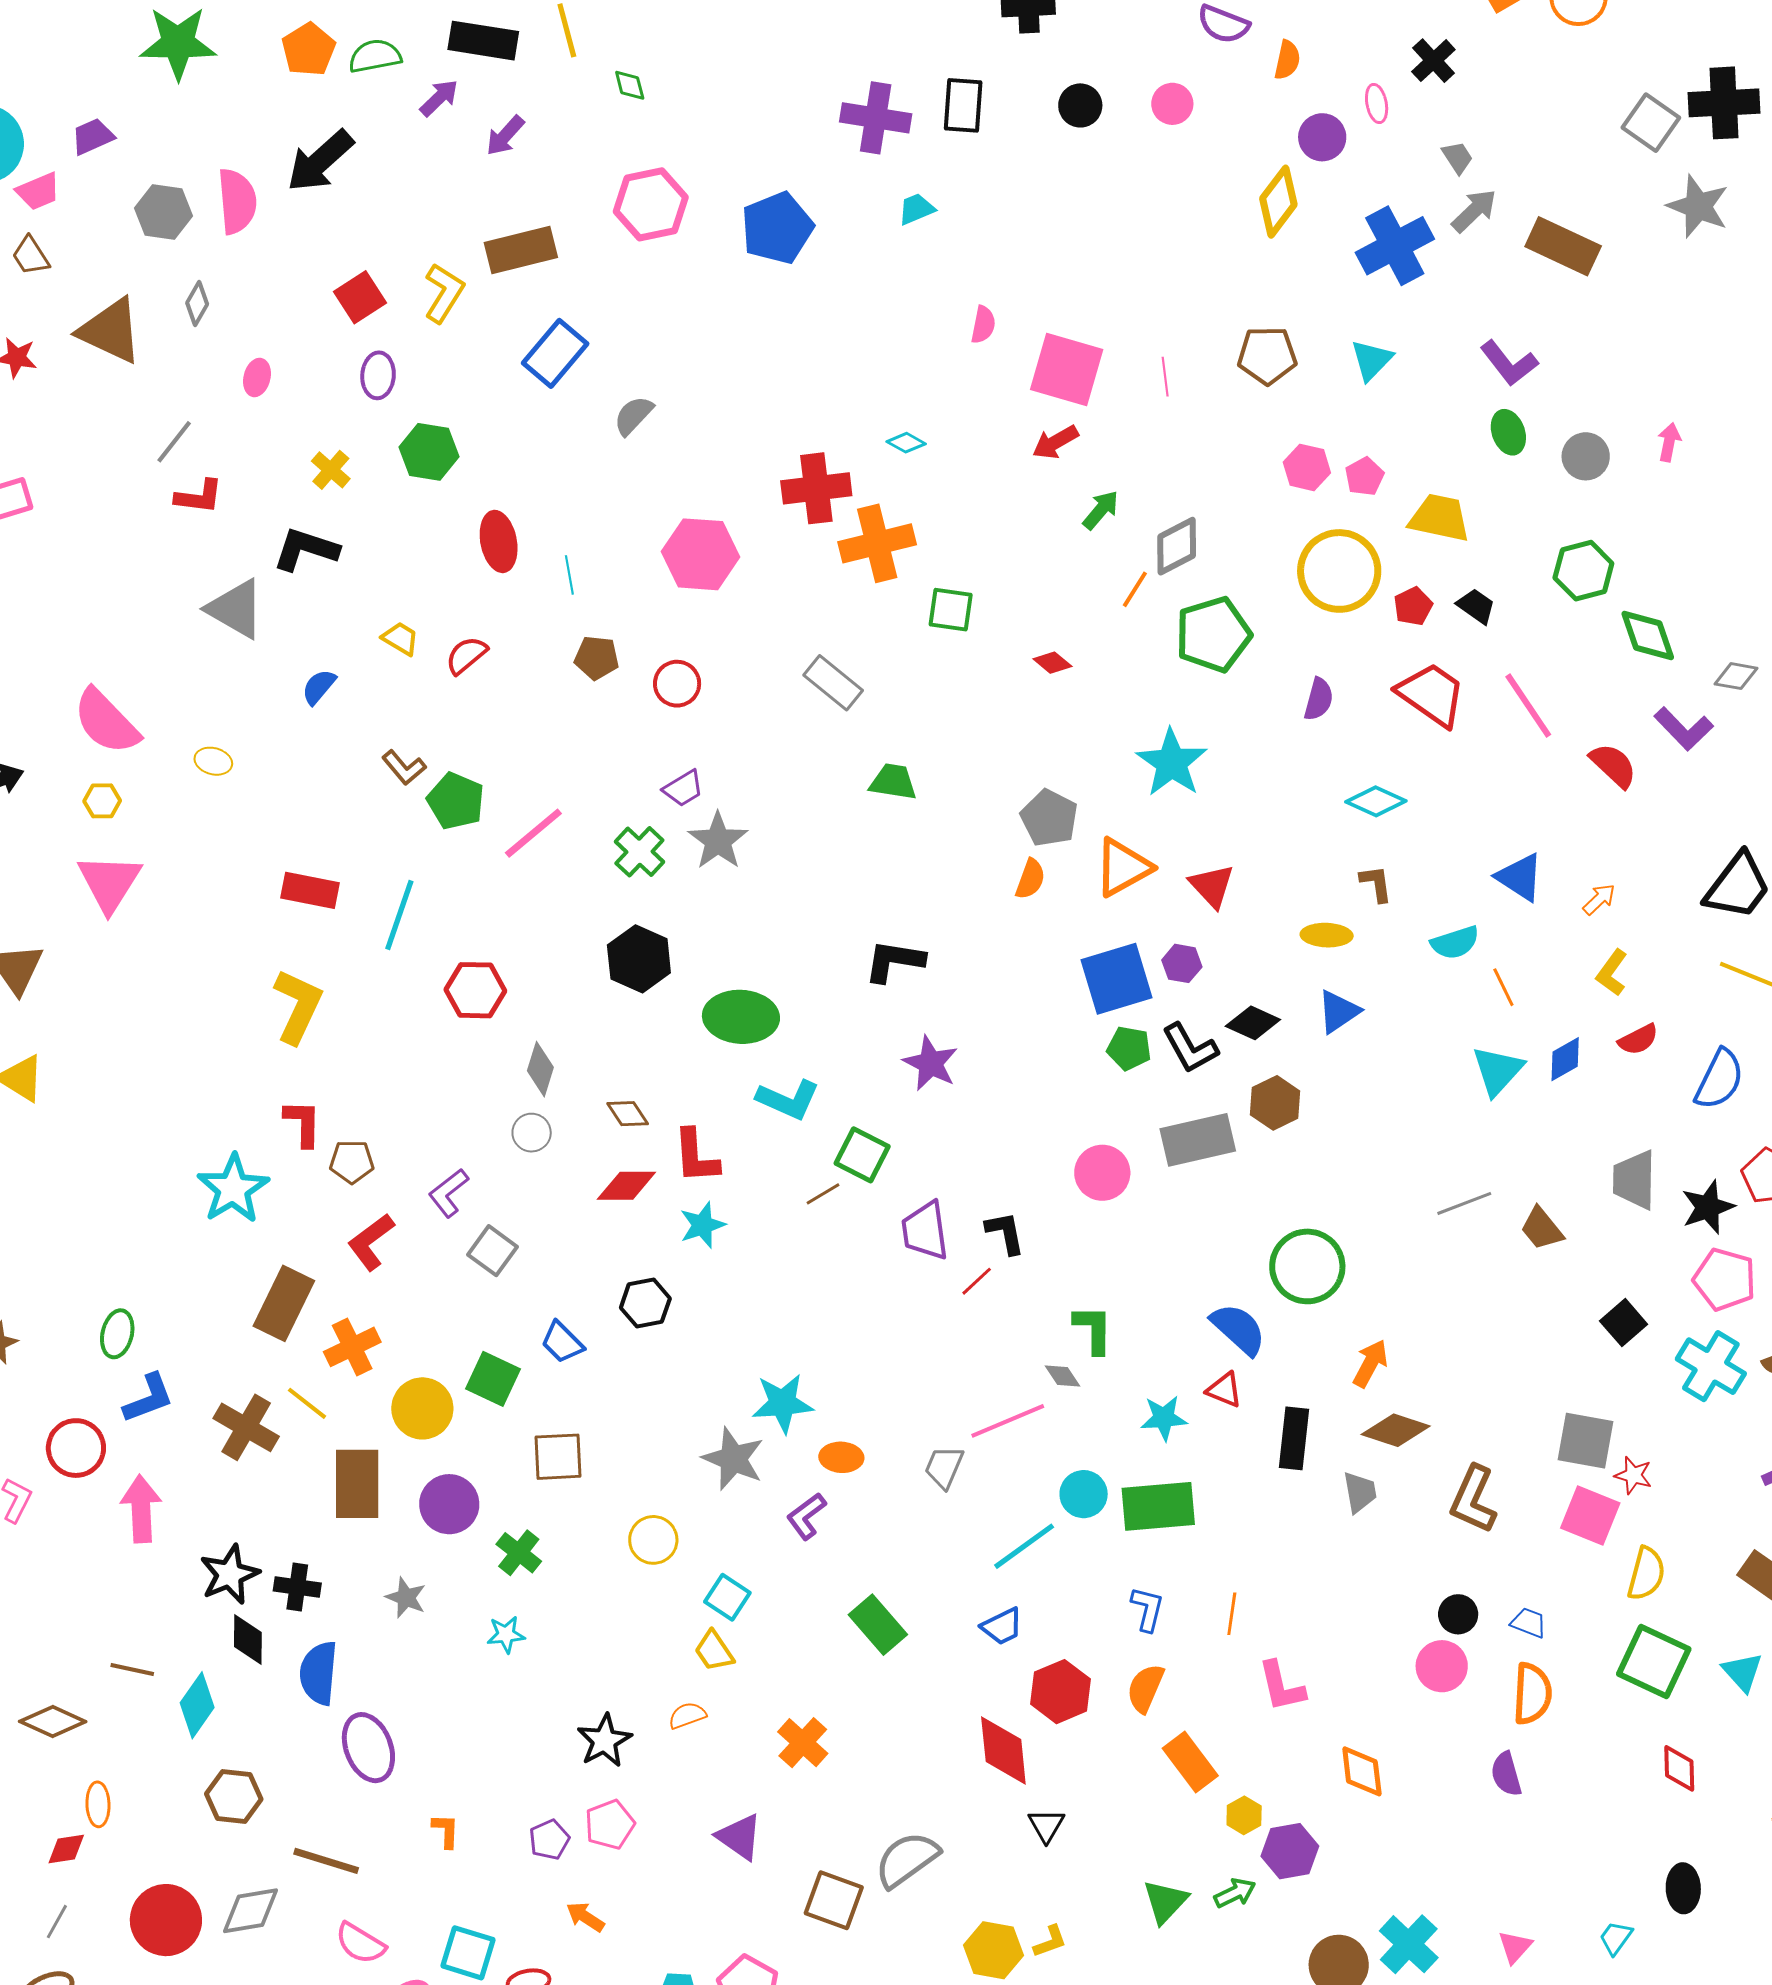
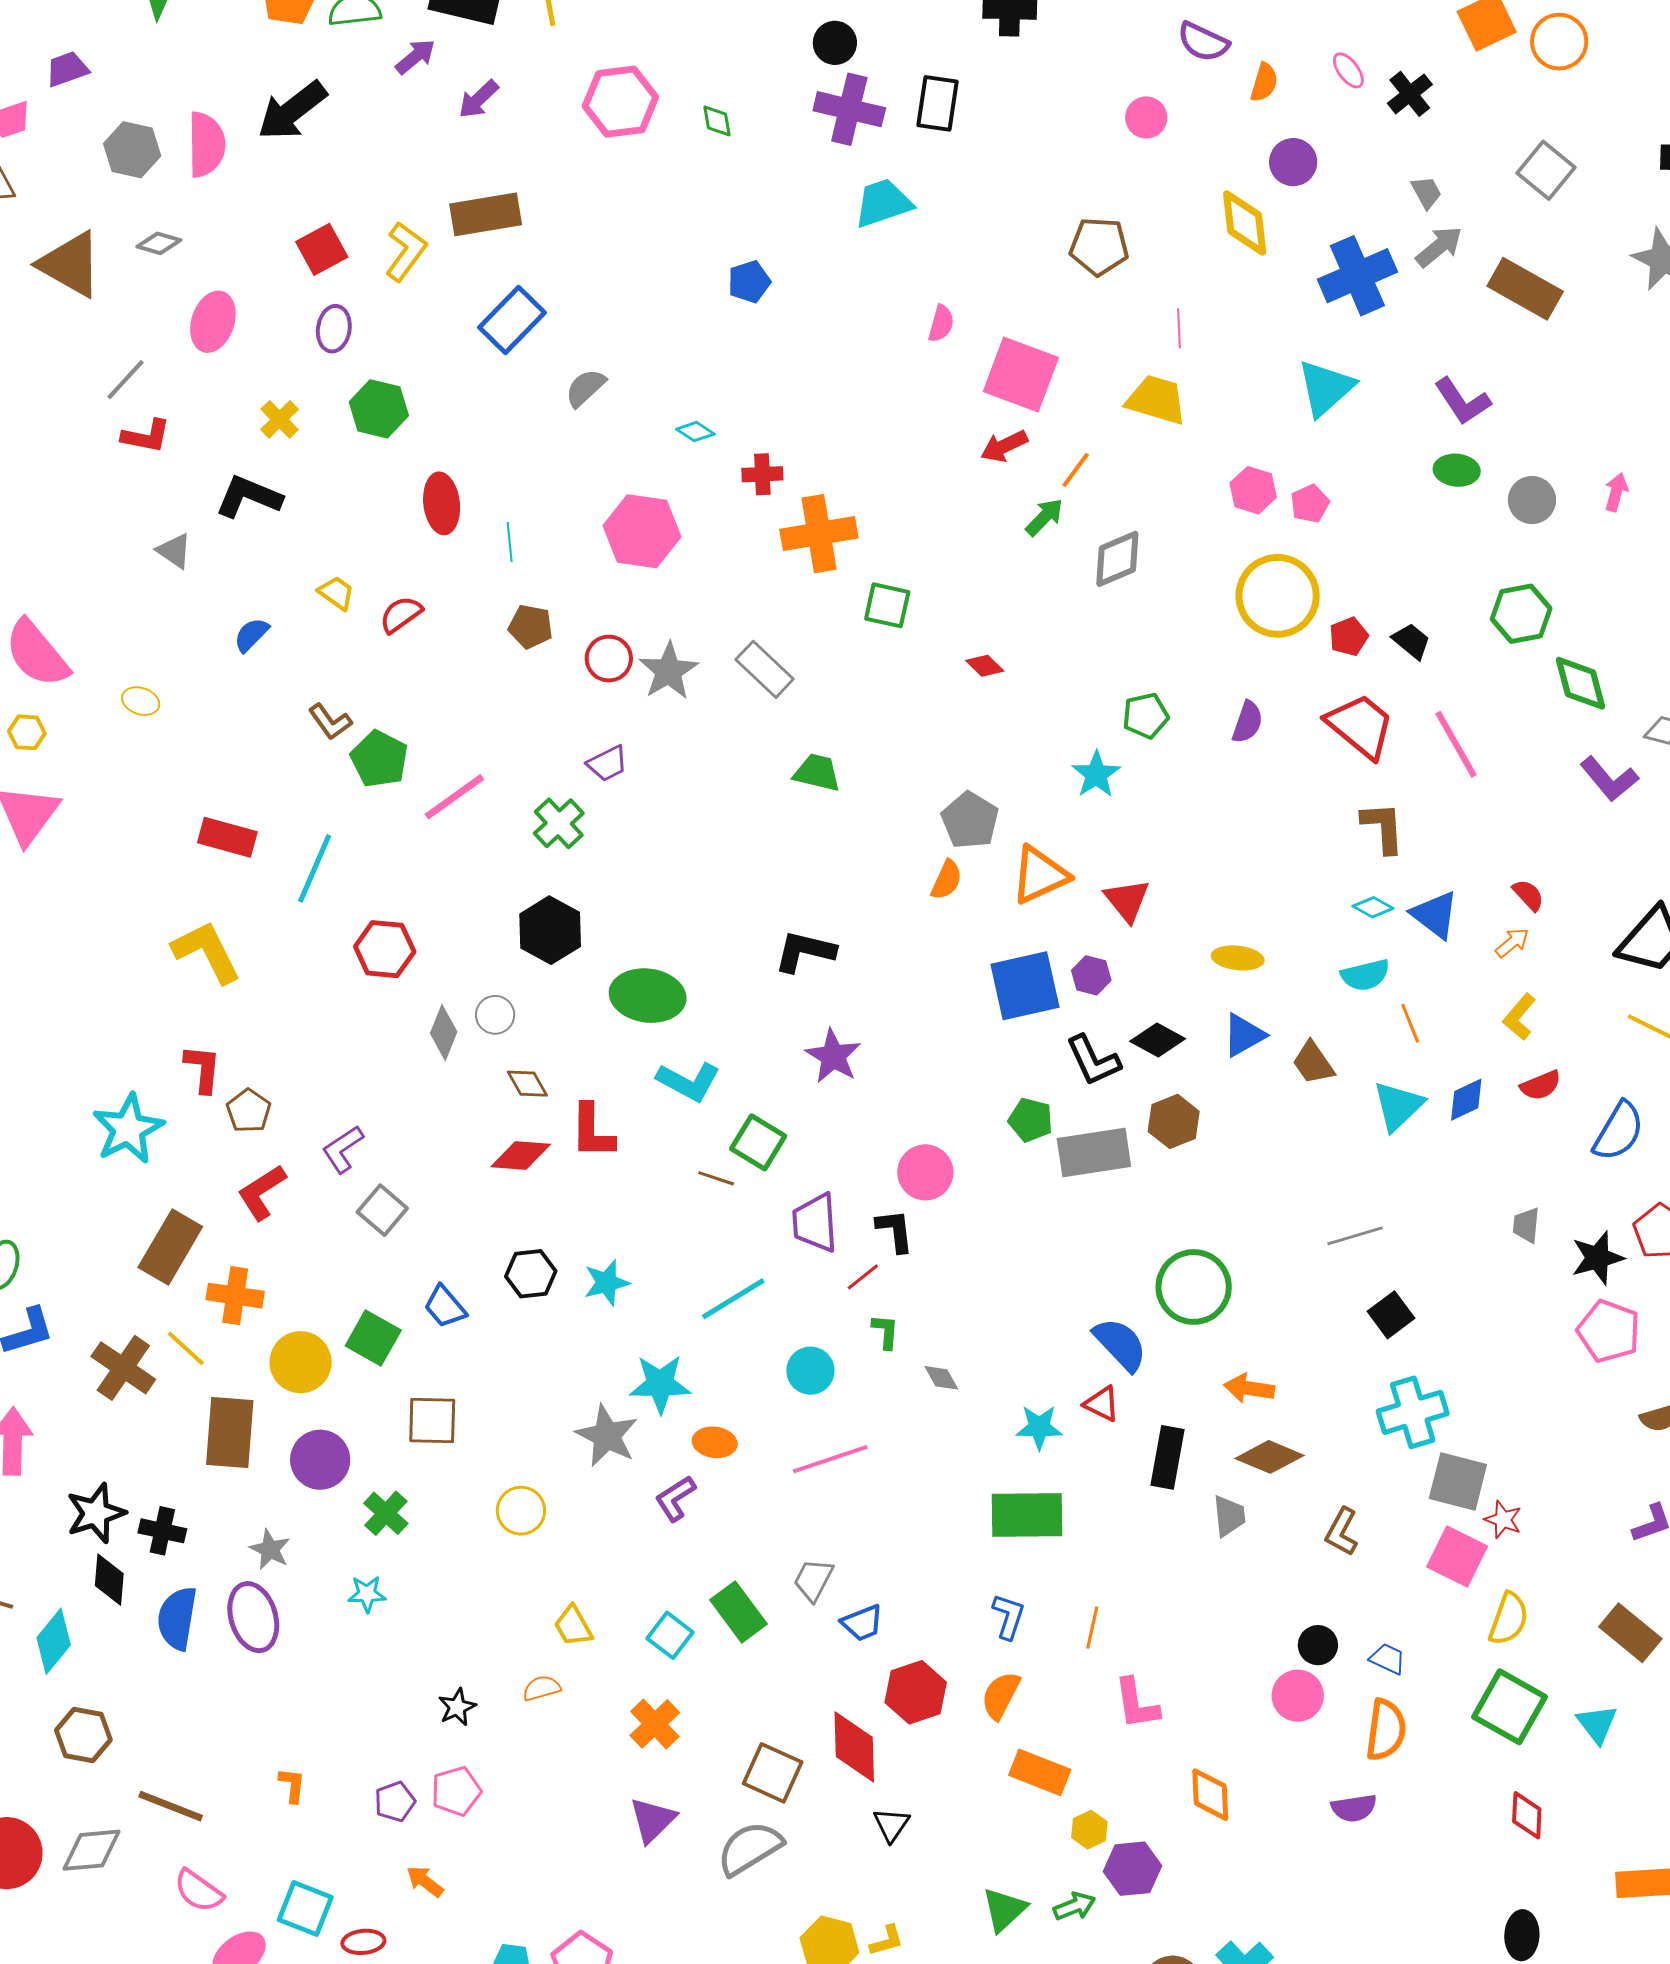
green diamond: (630, 85) -> (717, 121), moved
pink ellipse: (1377, 103) -> (1348, 70), moved, turned -30
black circle: (1080, 105) -> (835, 43), moved
gray square: (1651, 123) -> (1546, 170), moved
yellow diamond: (1278, 202) -> (1245, 223), turned -48
pink hexagon: (651, 204) -> (620, 102), moved
cyan trapezoid: (916, 209) -> (883, 203), size x1.6
blue pentagon: (777, 228) -> (749, 282), moved, size x0.6
gray diamond: (197, 303) -> (159, 243), turned 72
brown pentagon: (1267, 355) -> (1099, 246), moved
cyan triangle: (1372, 360) -> (1326, 388), size x1.4
pink ellipse: (257, 377) -> (213, 322), size x1.6
pink line: (1165, 377) -> (1179, 328), moved
green ellipse: (1508, 432) -> (1457, 470), turned -69
cyan diamond: (906, 443) -> (695, 432), moved
red cross: (816, 488) -> (762, 474), size x0.6
yellow trapezoid: (1440, 518) -> (1156, 400), moved
orange line: (1135, 589) -> (1076, 470), moved
gray triangle: (236, 609) -> (174, 551), size x0.6
green pentagon: (1213, 634) -> (1146, 716), moved, size x0.6
cyan star: (1172, 763) -> (1096, 774), size x0.7
red semicircle: (1613, 765) -> (1528, 895), moved, size x0.7
cyan diamond: (1376, 801) -> (1373, 907), moved, size x0.7
gray star: (718, 841) -> (669, 671), moved
brown L-shape: (1376, 884) -> (1383, 827), moved, size x1.4
yellow L-shape: (298, 1006) -> (207, 952), turned -56
green pentagon: (1129, 1048) -> (1031, 1120), moved
gray circle: (532, 1133) -> (495, 1015), moved
brown pentagon: (352, 1162) -> (249, 1111), turned 30
pink circle: (1102, 1173) -> (925, 1172), moved
gray trapezoid: (1634, 1180) -> (1526, 1225), size x0.6
brown line: (823, 1194) -> (716, 1178), turned 45
cyan star: (702, 1225) -> (607, 1283), moved
brown trapezoid: (1542, 1229) -> (1313, 1063), moved
black square: (1624, 1323) -> (1391, 1315), moved
green L-shape: (1093, 1329) -> (885, 1331), moved, size x0.7
orange cross: (352, 1347) -> (235, 1296), turned 30
orange arrow: (1370, 1363) -> (1249, 1388), turned -114
cyan cross: (1711, 1366) -> (1413, 1412), moved, turned 38
pink line: (1008, 1421) -> (830, 1459), moved
gray trapezoid: (944, 1467) -> (813, 1580), moved
cyan circle: (1084, 1494) -> (810, 1371), moved
brown L-shape: (1473, 1499) -> (1342, 1532), size x0.7
cyan line: (1024, 1546) -> (733, 1299), moved
cyan square: (727, 1597) -> (670, 1635), moved
black star: (604, 1741) -> (457, 1707), size x0.7
purple ellipse: (368, 1748) -> (253, 1617), moved
orange rectangle: (1190, 1762) -> (1040, 1772), turned -36
purple semicircle: (1506, 1774) -> (1354, 1808), turned -87
purple triangle: (739, 1837) -> (652, 1820), moved, turned 36
brown square: (834, 1900) -> (773, 1773), moved

